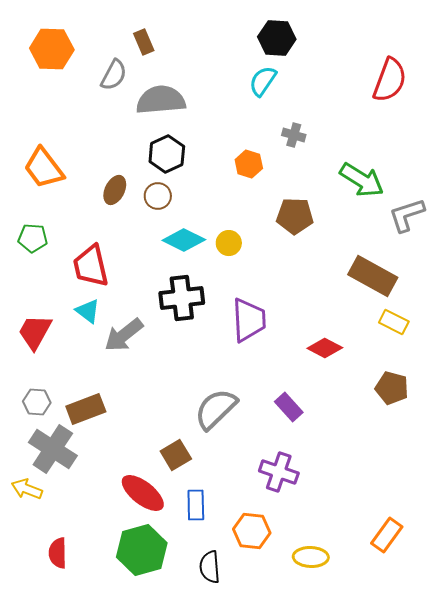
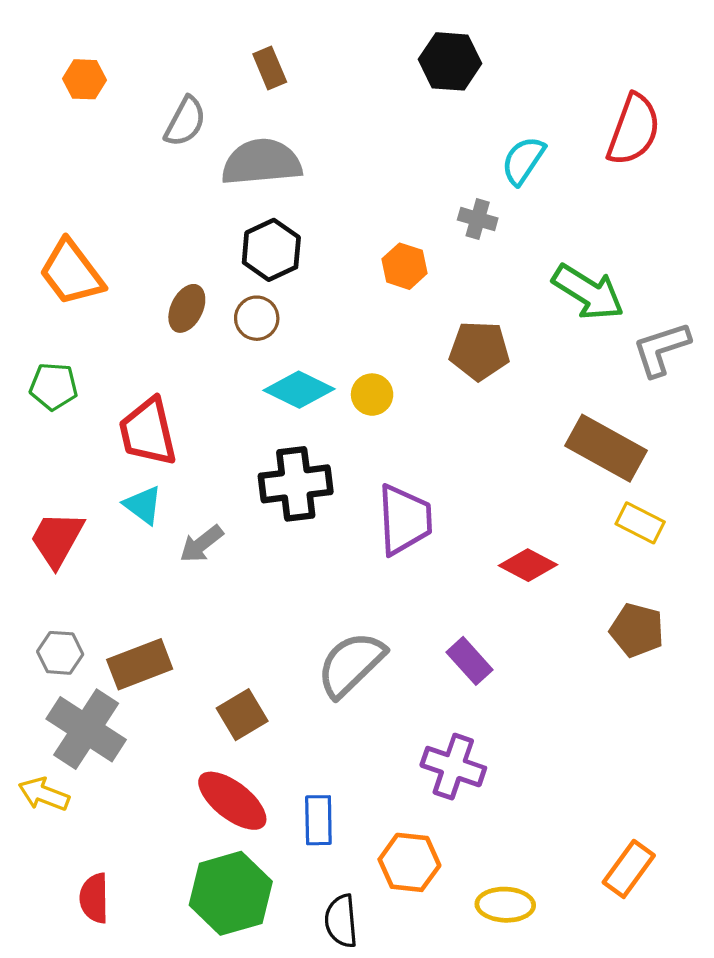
brown rectangle: (144, 42) -> (270, 68), moved
orange hexagon: (52, 49) -> (84, 79), size x0.6
cyan semicircle: (263, 81) -> (523, 161), moved
gray arrow: (124, 335) -> (201, 544), size x0.7
brown square: (176, 455) -> (242, 715), moved

